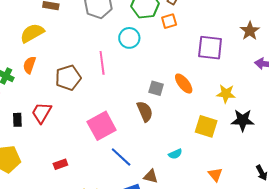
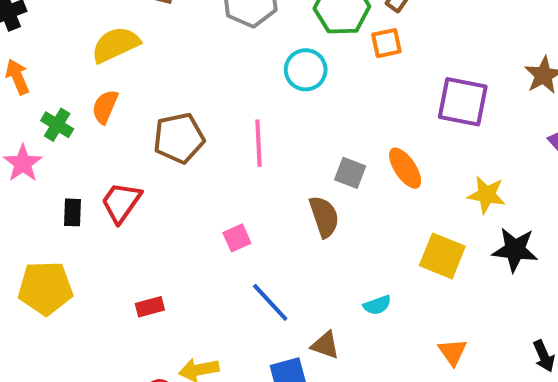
pink line: (102, 63) -> (259, 143), moved
pink square: (102, 126) -> (237, 238), size x0.5

